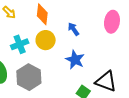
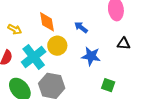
cyan cross: (20, 44) -> (34, 57), size x1.4
black triangle: (106, 81) -> (124, 44), moved, size x0.6

